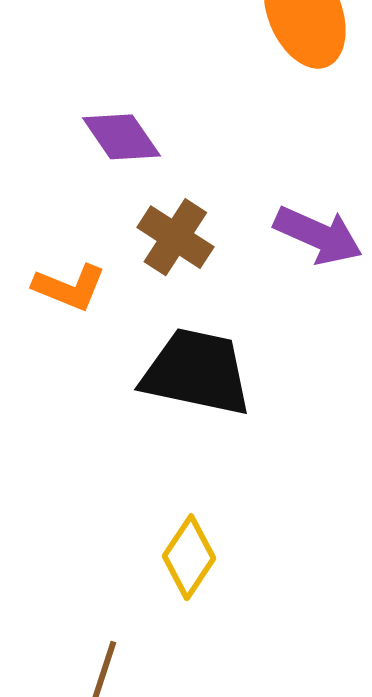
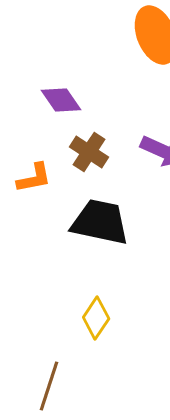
orange L-shape: (69, 287) -> (34, 178), turned -33

